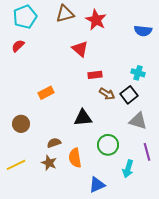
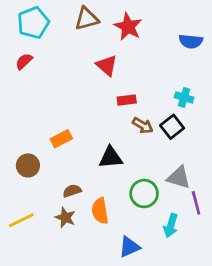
orange rectangle: (46, 93) -> (61, 139), moved
gray triangle: (138, 121) -> (179, 177), moved

